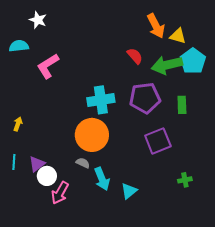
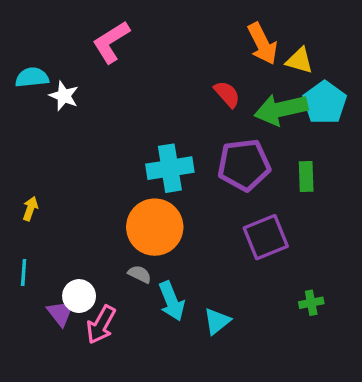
white star: (38, 20) -> (64, 96), moved
pink L-shape: (48, 66) -> (111, 42), moved
purple triangle: (37, 164) -> (61, 313), moved, turned -30

